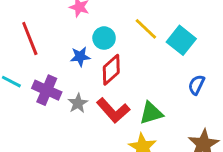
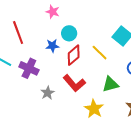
yellow line: (146, 29) -> (100, 53), moved
gray star: (78, 103) -> (48, 93), moved
green triangle: (151, 113) -> (110, 84), moved

